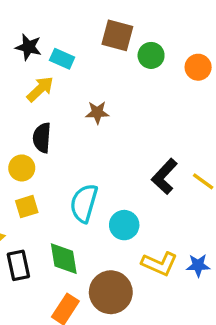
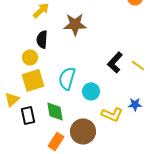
brown star: (97, 113) -> (75, 24), size x1.6
yellow square: (27, 207) -> (33, 80), size x1.6
blue star: (198, 265) -> (135, 104), moved

